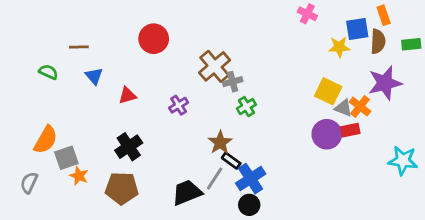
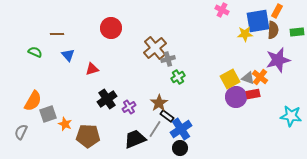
orange rectangle: (384, 15) -> (277, 11), turned 48
blue square: (357, 29) -> (258, 21), size x1.4
yellow square: (328, 91) -> (230, 79), moved, turned 36
purple cross: (179, 105) -> (129, 107), moved
black cross: (129, 147) -> (107, 99), moved
orange star: (79, 176) -> (65, 124), moved

